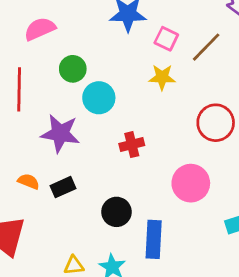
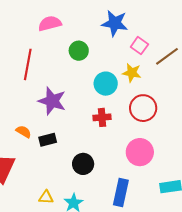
green circle: (73, 69) -> (79, 51), moved
cyan circle: (99, 98) -> (106, 84), moved
red circle: (216, 123) -> (143, 108), moved
blue rectangle: (154, 239) -> (121, 193), moved

